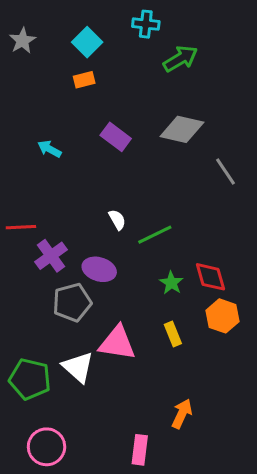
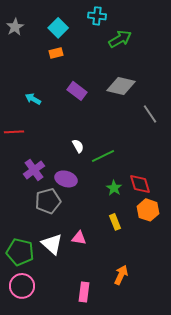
red line: (21, 227) -> (14, 132), moved
pink triangle: (117, 343) -> (79, 238), moved, size x0.6
pink circle: (47, 447) -> (22, 286), moved
pink rectangle: (140, 450) -> (84, 292), moved

